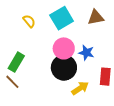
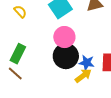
yellow semicircle: (29, 21) -> (20, 12), moved
blue star: (86, 53) -> (87, 63), moved

